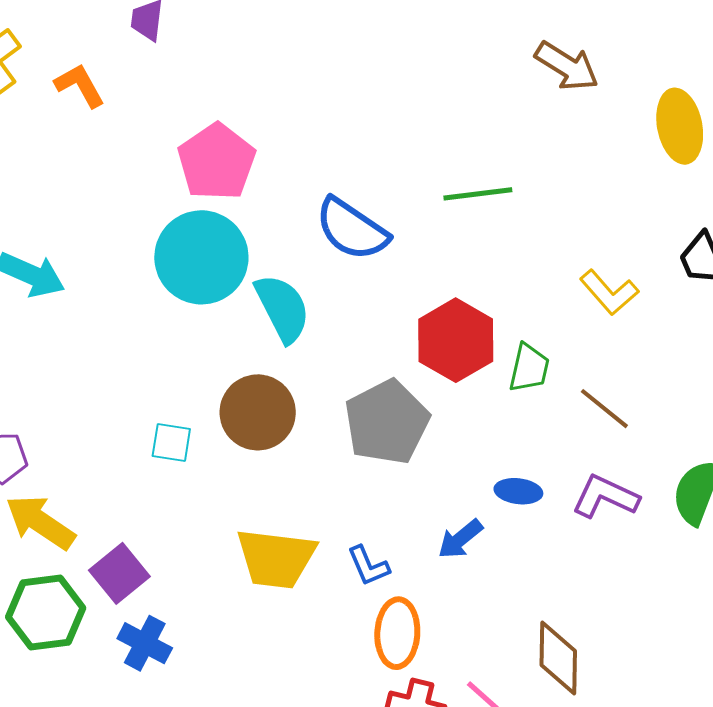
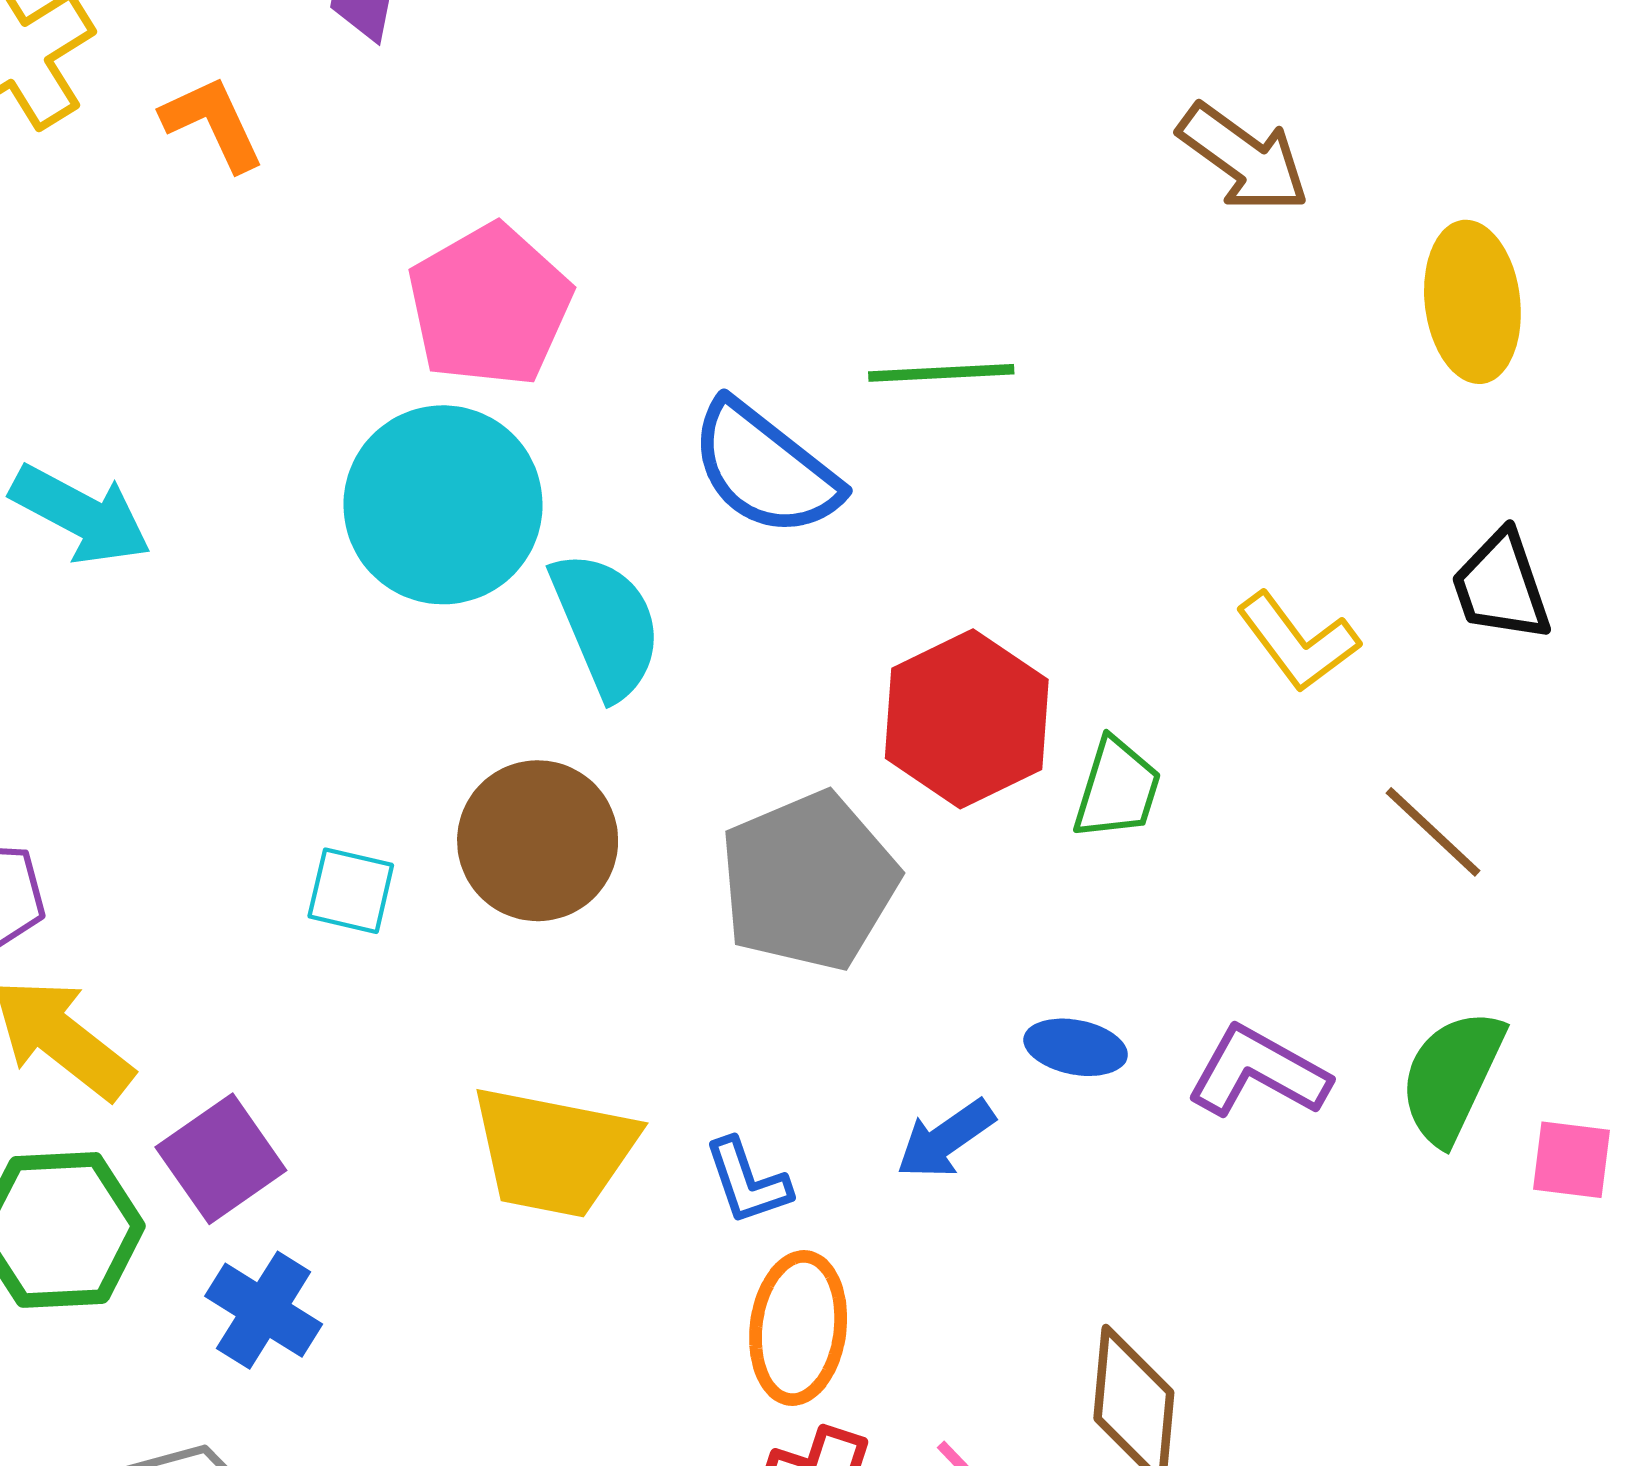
green line: (478, 194) -> (941, 373), moved
brown line: (604, 409) -> (1433, 832), moved

